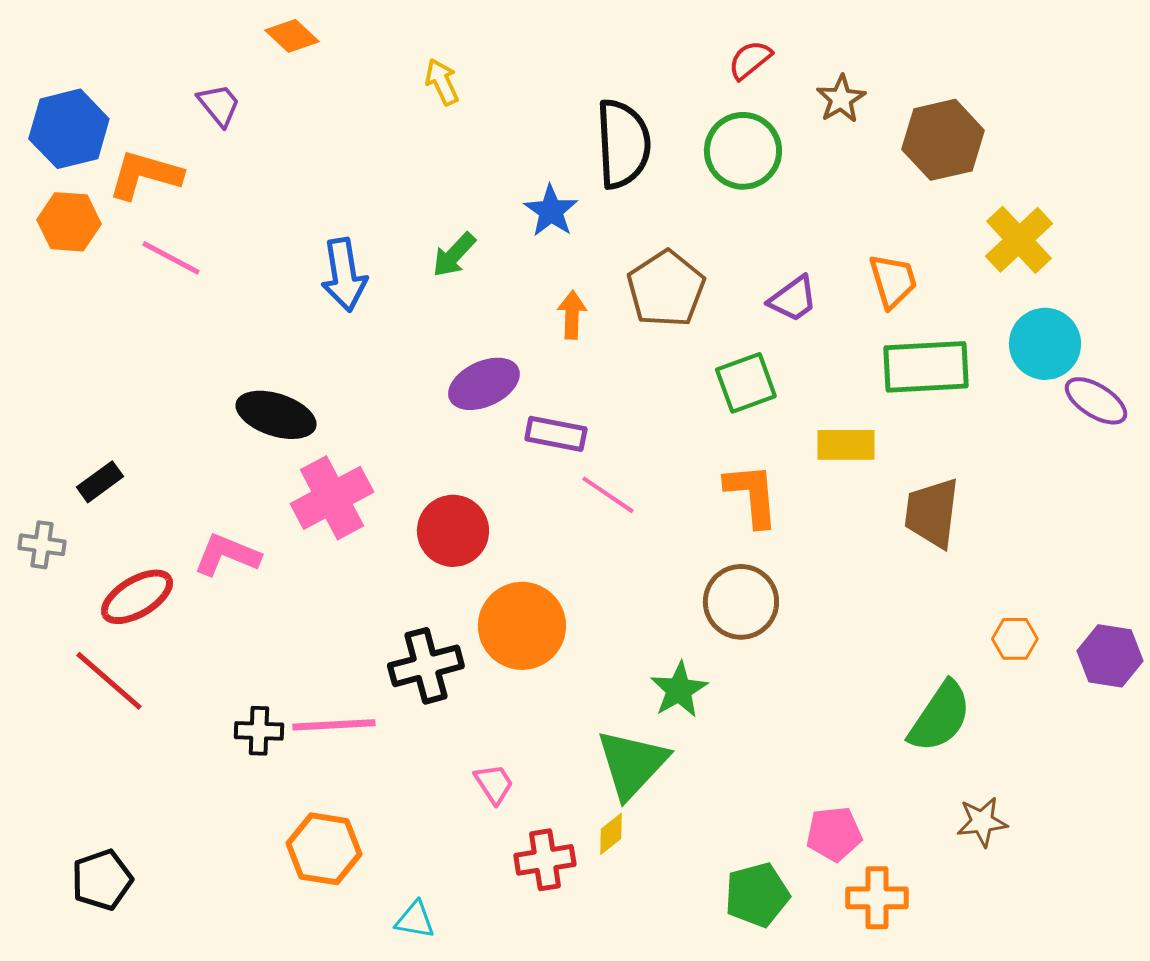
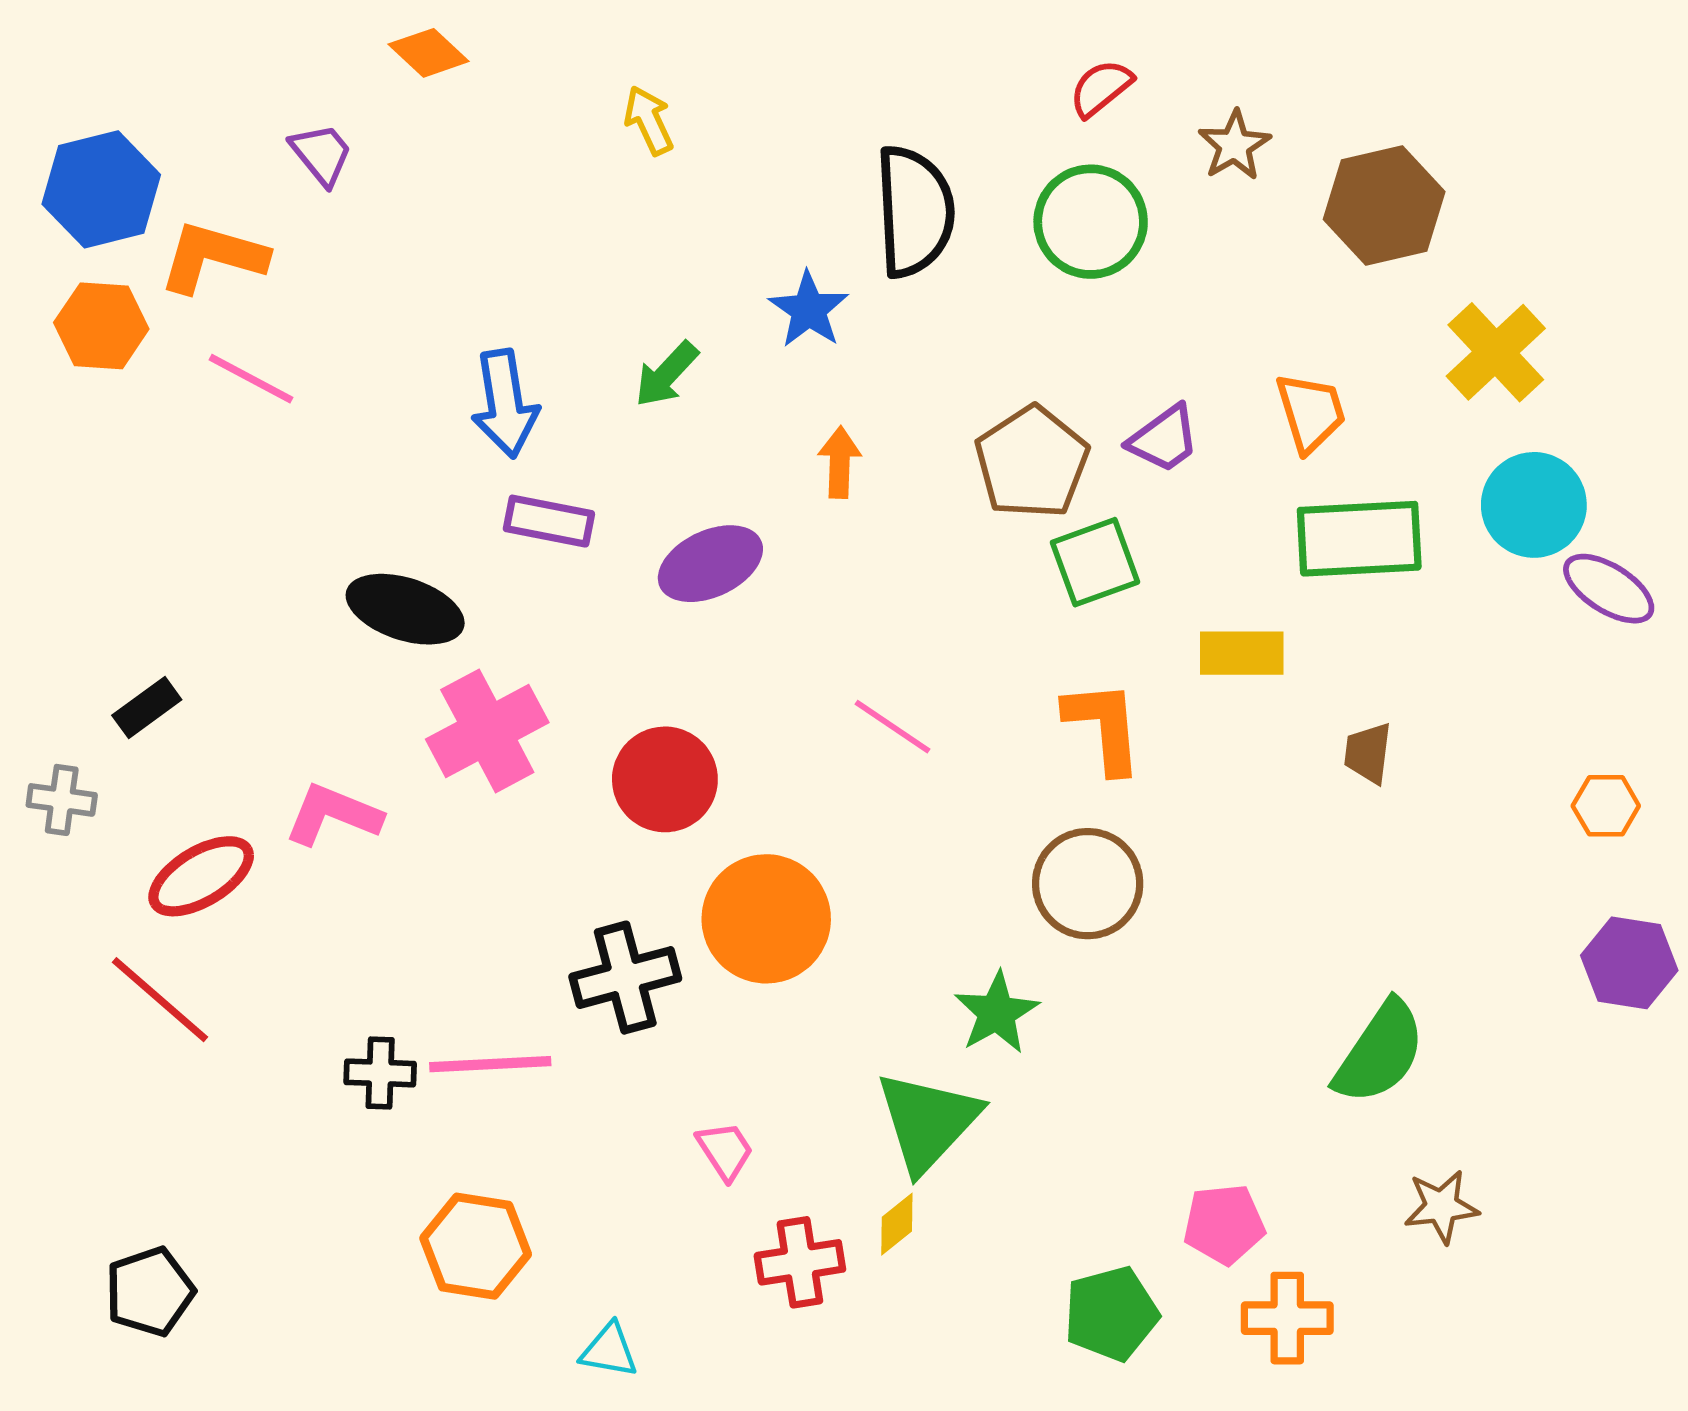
brown pentagon: (666, 289) -> (1032, 462), moved
purple rectangle: (556, 434) -> (549, 521), moved
brown trapezoid: (932, 513) -> (1368, 753), size x0.6
orange hexagon: (1015, 639) -> (1606, 806), moved

